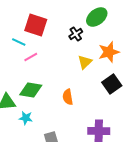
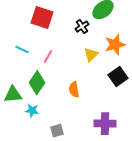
cyan line: (19, 42) -> (22, 50), moved
pink line: (31, 57) -> (48, 57), moved, turned -32
green diamond: (31, 90) -> (37, 83), turned -65

